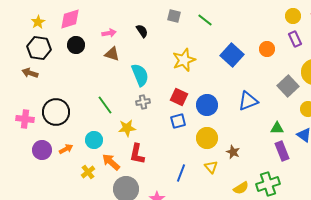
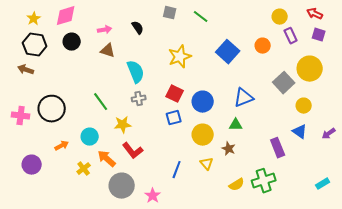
yellow circle: (293, 16) -> (280, 17), moved
green triangle: (277, 128) -> (236, 125), moved
purple circle: (42, 150) -> (32, 165), moved
red L-shape: (137, 154) -> (133, 151), turned -50

